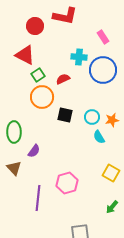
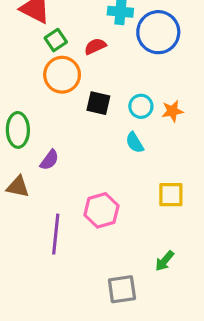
cyan semicircle: (99, 137) -> (135, 143), moved
brown triangle: (14, 168) -> (18, 187), turned -35
yellow square: (111, 173) -> (171, 195), turned -30
green arrow: (112, 207) -> (165, 261), moved

